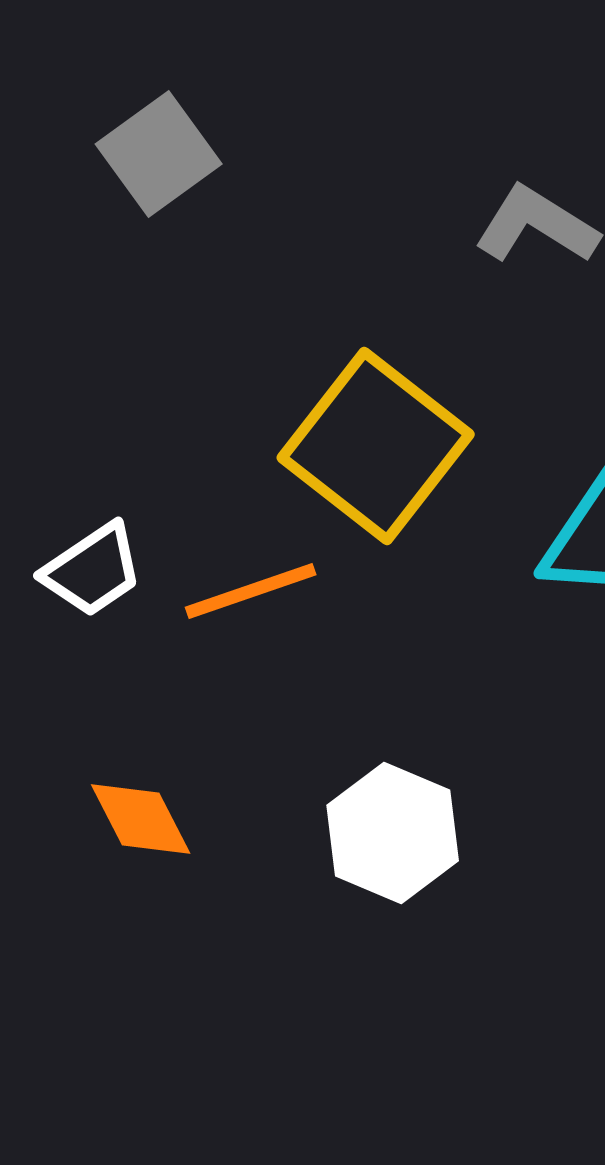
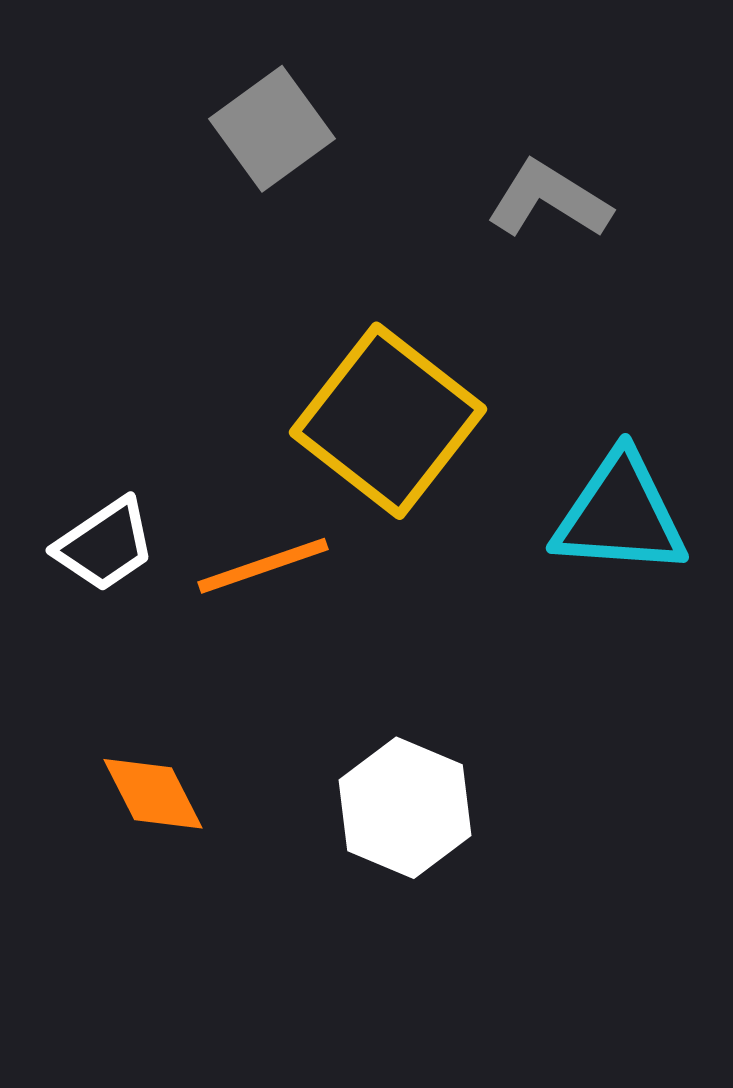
gray square: (159, 154) -> (272, 129), moved

